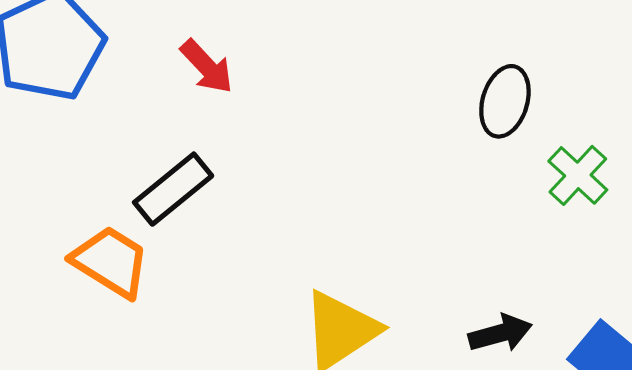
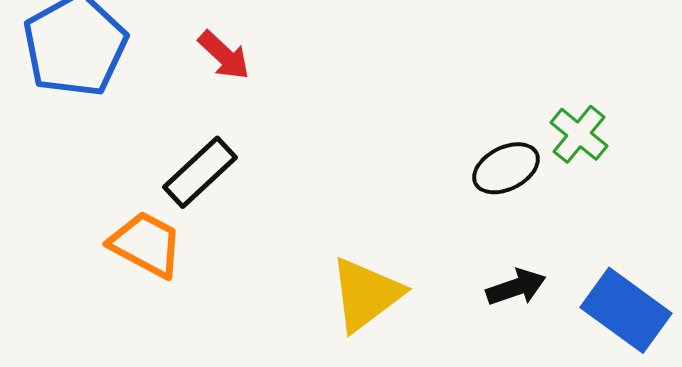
black ellipse: (505, 101) -> (506, 168), moved, turned 50

